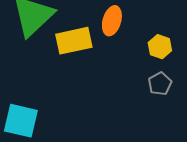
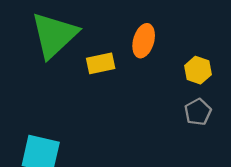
yellow rectangle: (74, 41) -> (101, 63), size x0.7

